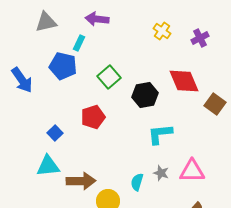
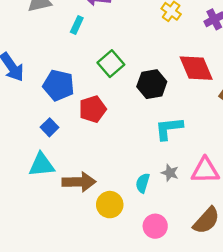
blue pentagon: (63, 66) -> (59, 85), moved

